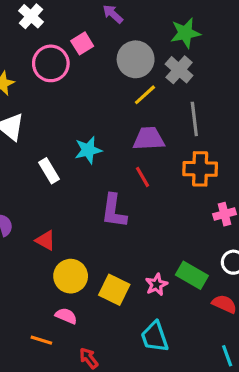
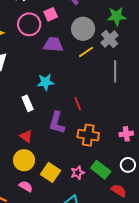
purple trapezoid: (149, 139) -> (53, 44), moved
orange cross: (200, 169) -> (88, 135), moved
white rectangle: (49, 171) -> (28, 103), moved
red triangle: (45, 240) -> (26, 136), moved
pink semicircle: (66, 316) -> (26, 186), moved

